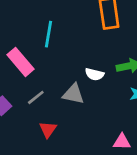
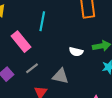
gray triangle: (73, 94) -> (60, 76), moved

